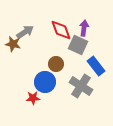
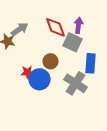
blue rectangle: (96, 66) -> (91, 63), turned 42
red star: (33, 98) -> (28, 72), moved

